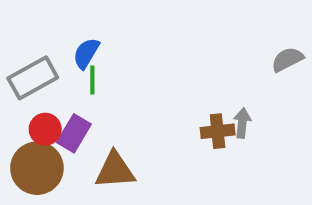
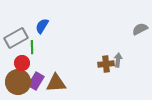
green line: (92, 80) -> (32, 47), moved
purple rectangle: (74, 133) -> (36, 81), moved

